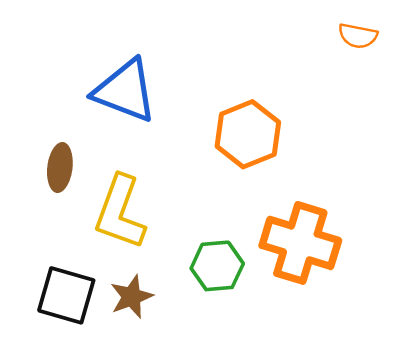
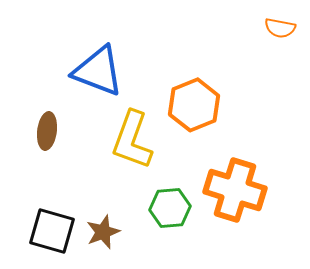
yellow L-shape: (120, 212) -> (132, 140), moved

